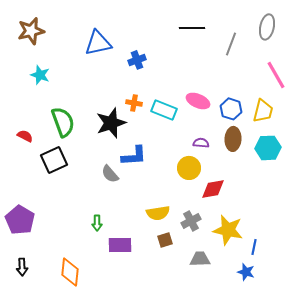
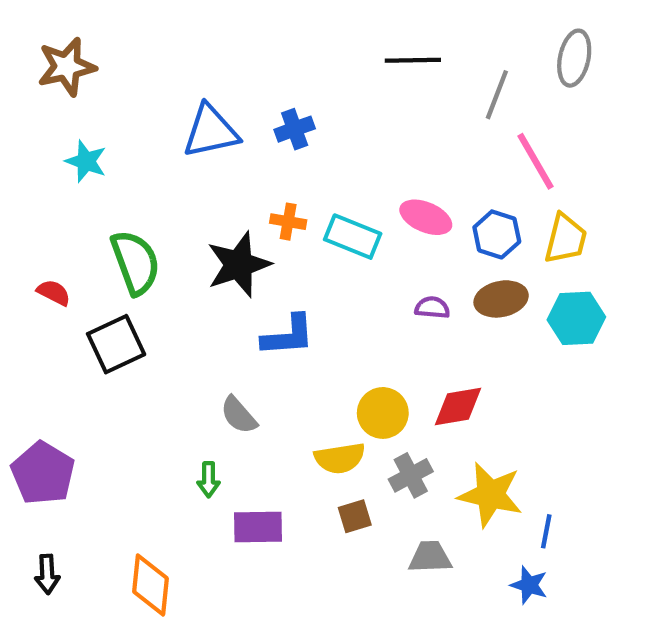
blue triangle: (98, 43) -> (211, 131), moved
pink line: (276, 75) -> (535, 161), moved
brown ellipse: (233, 139) -> (501, 299), turned 75
yellow circle: (189, 168) -> (383, 413), moved
gray semicircle: (110, 174) -> (239, 415), moved

